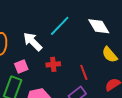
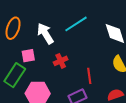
red cross: (53, 64) -> (61, 61), turned -32

